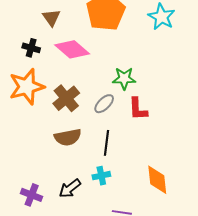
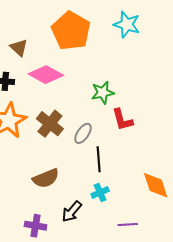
gray ellipse: (104, 104) -> (83, 133), moved
brown semicircle: (68, 137) -> (46, 178), moved

